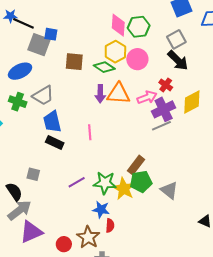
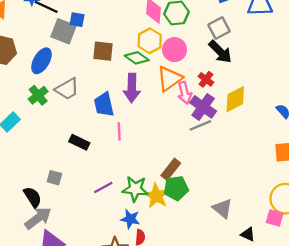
blue ellipse: (20, 71) -> (41, 61), turned -35
purple arrow: (100, 94) -> (132, 88), size x1.4
orange triangle: (118, 94) -> (169, 78), moved, turned -40
pink arrow: (147, 97) -> (185, 93), turned 96
green cross: (18, 102) -> (38, 95), turned 30
purple cross: (164, 109) -> (203, 107), turned -30
blue trapezoid: (52, 122) -> (104, 104), moved
gray triangle: (169, 190) -> (222, 208), moved

